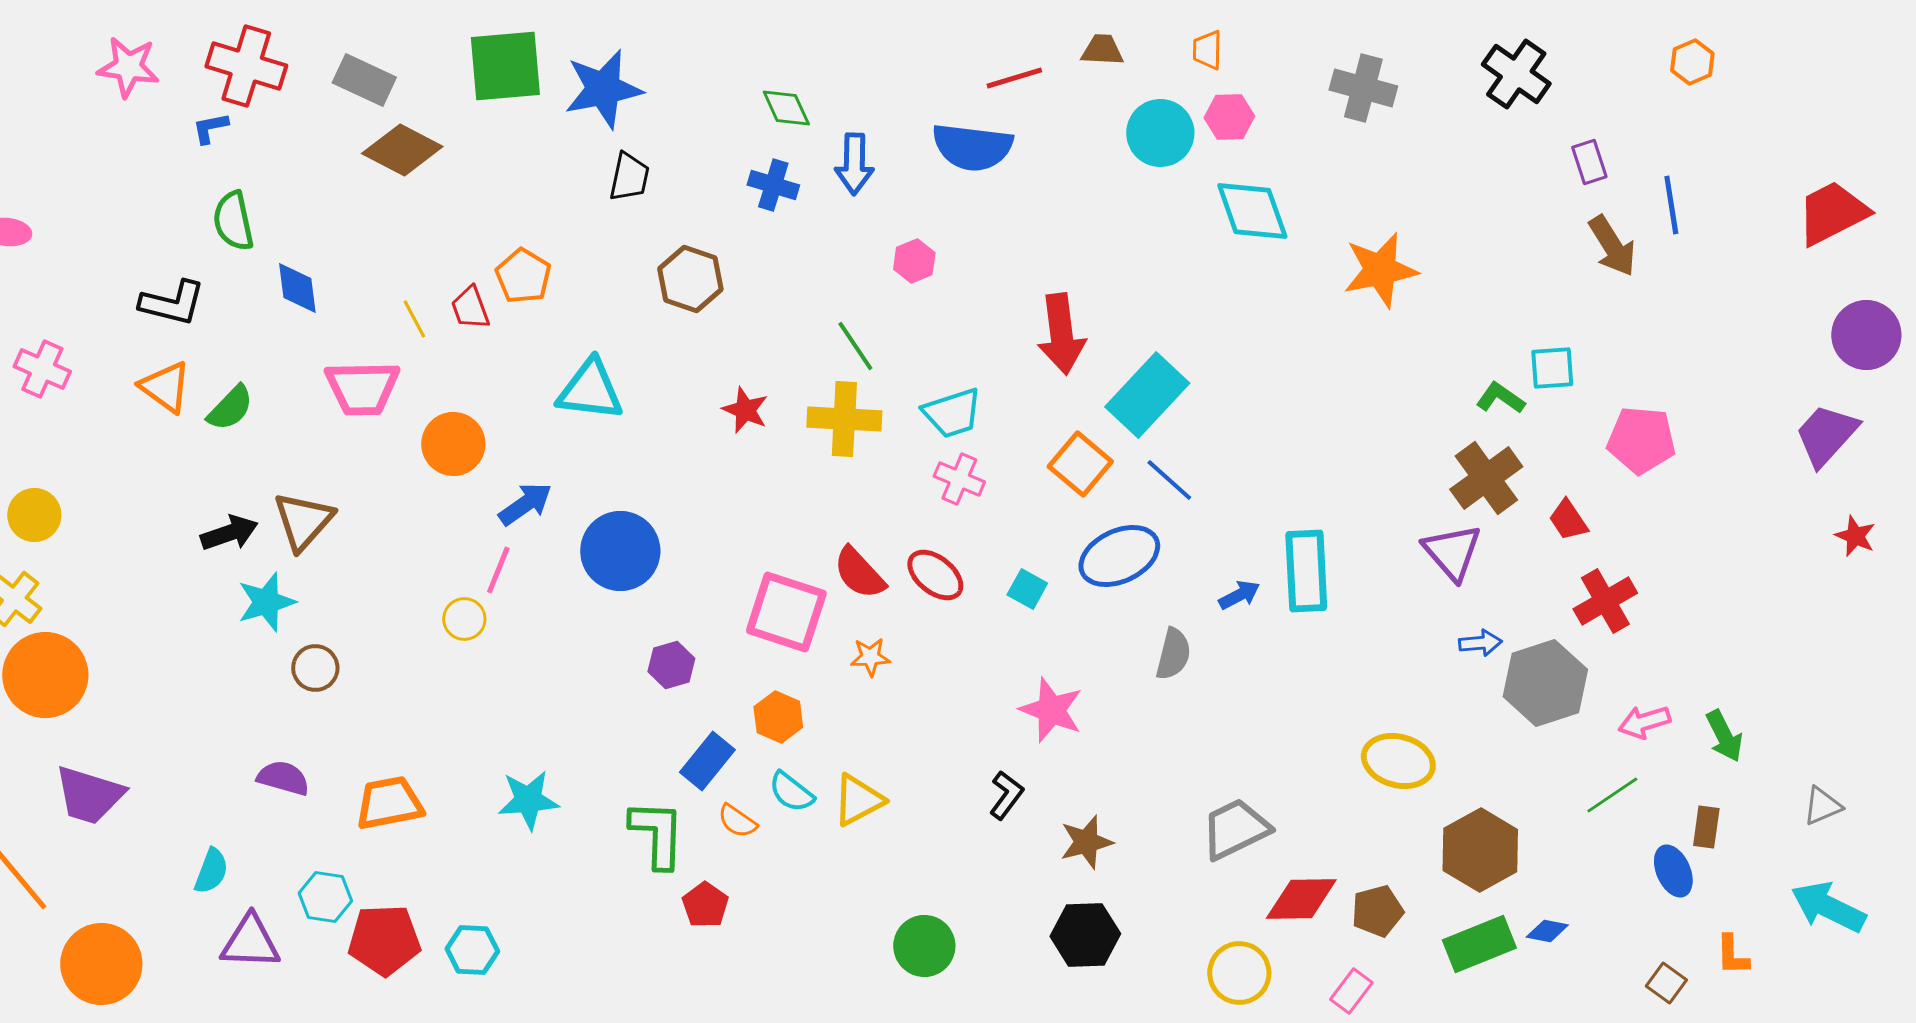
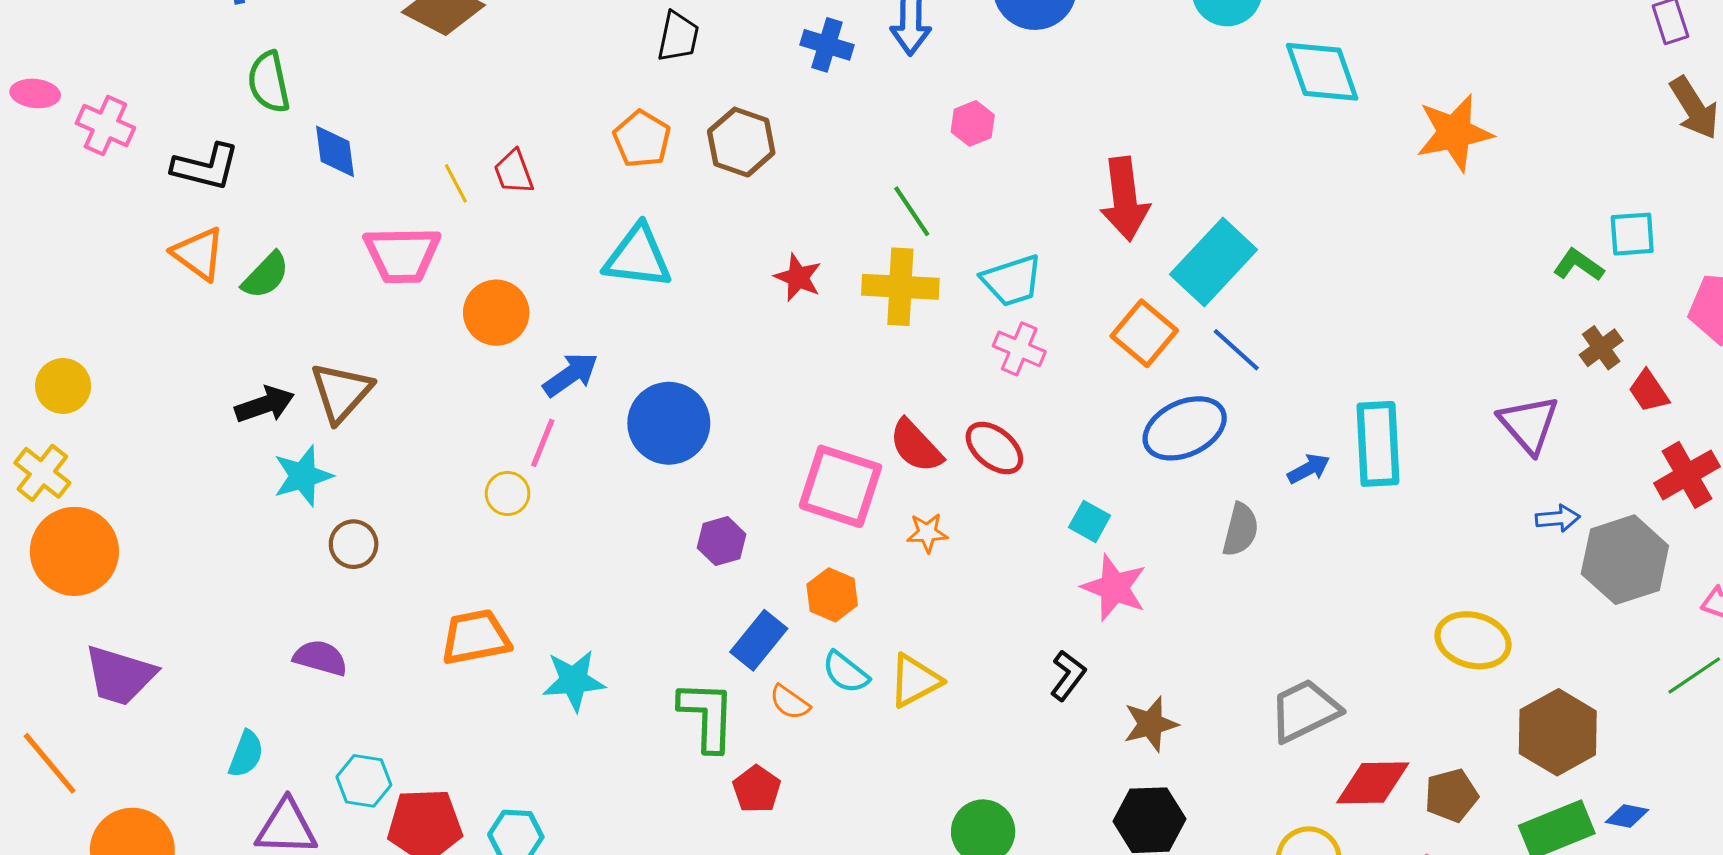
orange pentagon: (523, 276) -> (642, 139), moved
pink cross: (42, 369) -> (105, 126), moved
brown cross: (1486, 478) -> (1601, 348), moved, size x0.6
cyan square: (1027, 589) -> (1090, 521), moved
orange trapezoid: (389, 803) -> (476, 637), moved

